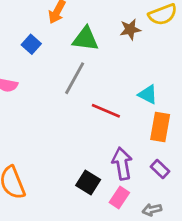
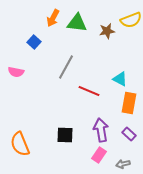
green triangle: (85, 39) -> (77, 23), moved
black square: (88, 183) -> (65, 135), moved, turned -30

